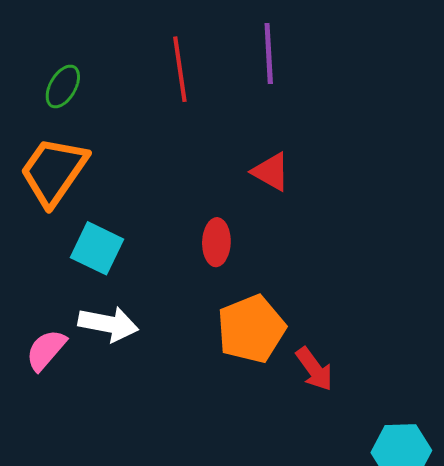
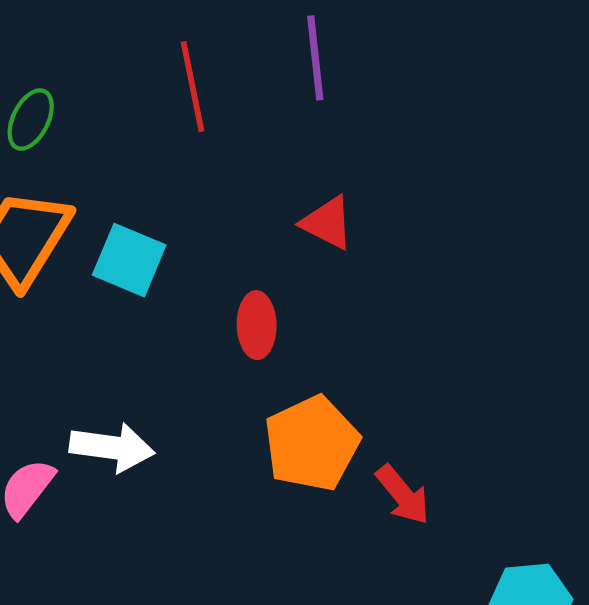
cyan square: (97, 248) -> (129, 260), moved

